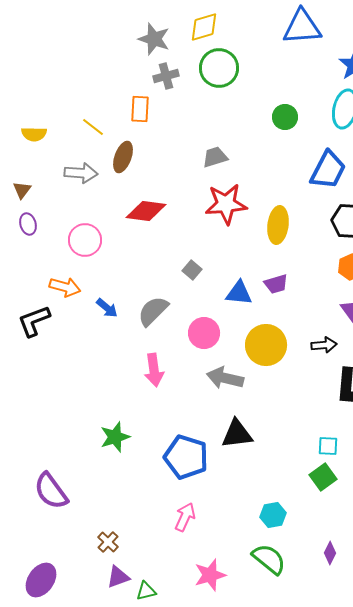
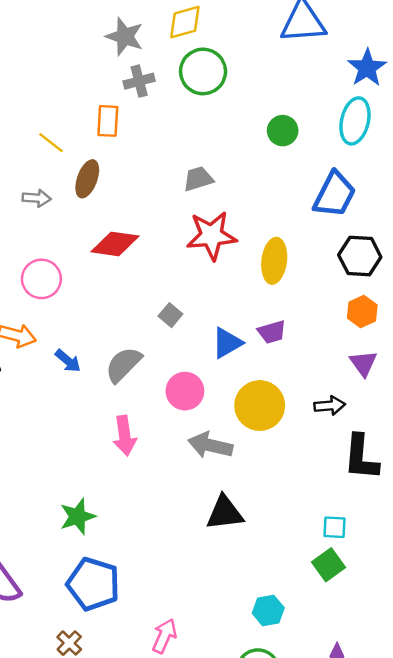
gray arrow: (81, 173) -> (37, 198), size x0.7
blue triangle: (239, 293) -> (227, 343), turned -36
blue pentagon: (186, 457) -> (93, 584), moved
pink arrow: (185, 517) -> (164, 636), moved

